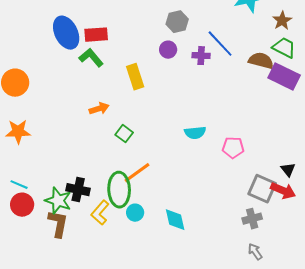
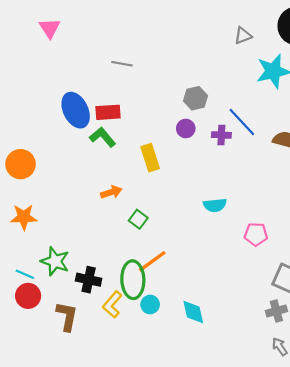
cyan semicircle: (195, 133) -> (215, 205), moved
green star: (58, 201) -> (55, 261), moved

